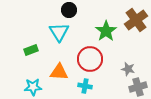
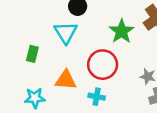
green rectangle: (31, 50) -> (32, 54), turned -56

